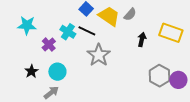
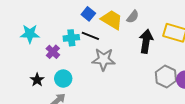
cyan cross: (68, 32) -> (71, 38), turned -35
black arrow: (142, 40) -> (146, 41), size x1.6
gray star: (99, 55) -> (104, 59), turned -30

